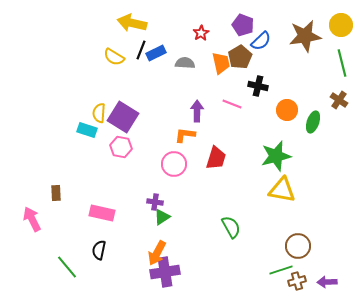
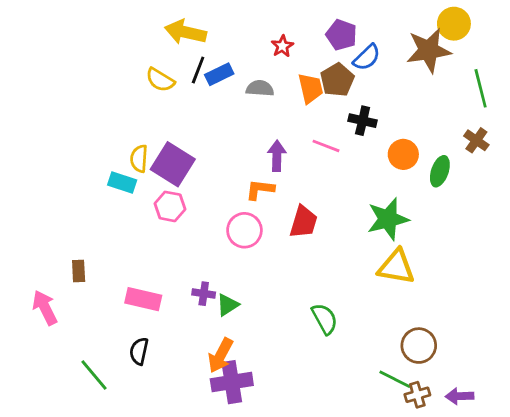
yellow circle: (341, 25) -> (454, 24), moved
purple cross: (155, 202) -> (204, 294), moved
green line: (281, 270) -> (395, 379), turned 45

